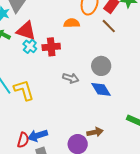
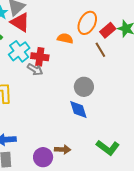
red triangle: (26, 31) -> (20, 22), moved
cyan cross: (30, 46) -> (19, 51), size x1.5
gray arrow: (71, 78) -> (35, 69), moved

